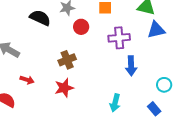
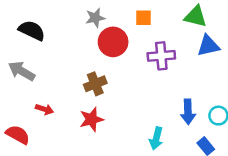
black semicircle: (40, 18) -> (32, 30), moved
red circle: (81, 27) -> (113, 42), size x1.5
blue arrow: (131, 66) -> (188, 112), moved

